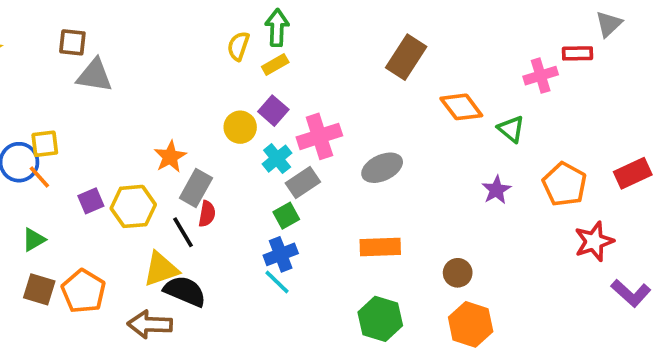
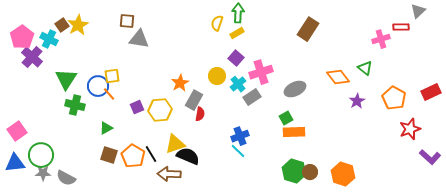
orange diamond: (461, 107) -> (338, 77), moved
yellow circle: (240, 127) -> (217, 76), moved
green square: (286, 216) -> (286, 118), moved
black line: (183, 232) -> (151, 154), moved
brown circle: (458, 273) -> (310, 172), moved

